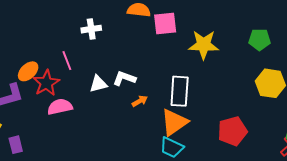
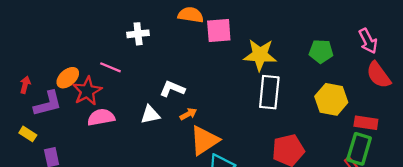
pink line: (67, 61) -> (110, 67), turned -48
white triangle: (98, 84) -> (150, 115), moved
white rectangle: (180, 91) -> (269, 92), moved
orange triangle: (174, 122) -> (204, 140), moved

